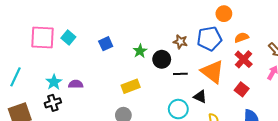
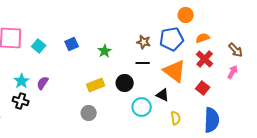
cyan square: (68, 38) -> (39, 46), moved
black circle: (162, 59) -> (125, 83), moved
black line: (180, 74) -> (143, 63), moved
purple semicircle: (76, 84) -> (43, 83), turned -56
black cross: (53, 103) -> (21, 101), turned 35

